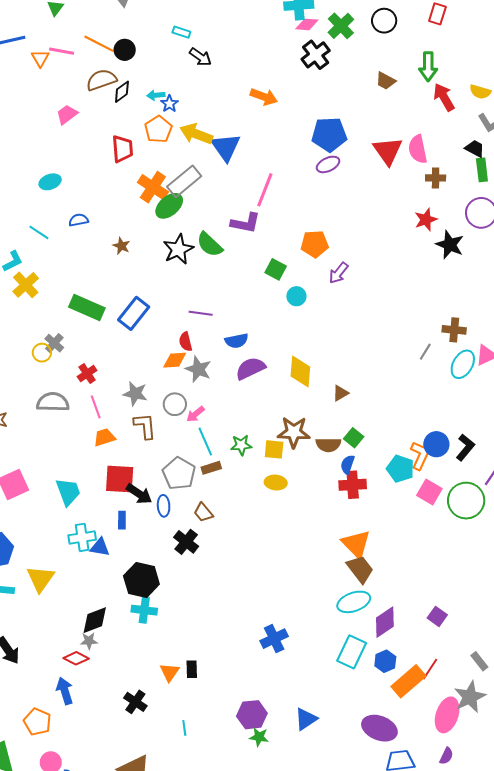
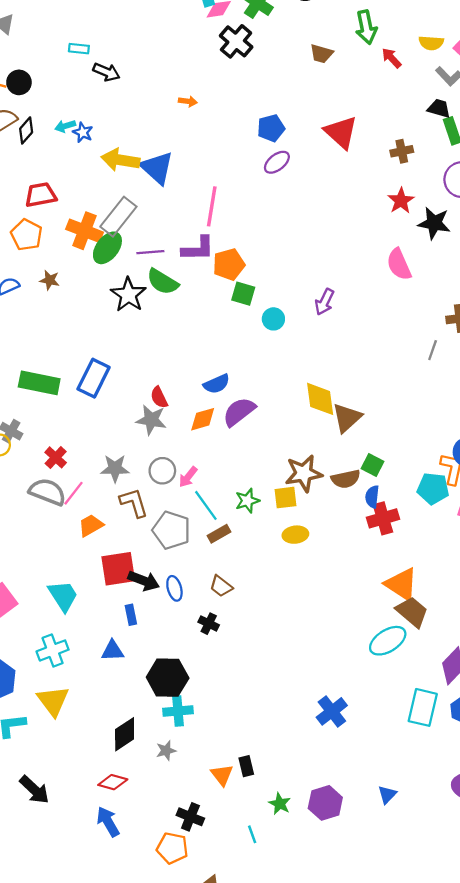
orange arrow: (264, 97) -> (188, 101), size x0.6
red arrow: (444, 97) -> (391, 58), size x0.7
orange pentagon: (158, 129) -> (27, 235), moved
blue pentagon: (329, 134) -> (271, 128), size x0.7
red trapezoid: (123, 149) -> (41, 195), turned -84
pink semicircle: (418, 149) -> (399, 264), moved
orange pentagon: (315, 244) -> (229, 264), moved
brown star: (121, 246) -> (50, 280), moved
purple arrow: (338, 273) -> (324, 302), moved
purple line: (201, 313) -> (150, 252), moved
orange diamond: (175, 360) -> (203, 419), moved
gray star: (198, 369) -> (151, 420), moved
yellow diamond: (300, 371) -> (320, 399), moved
brown triangle: (340, 393) -> (347, 418), size x1.6
gray semicircle: (53, 402) -> (47, 492), moved, turned 32
pink line: (96, 407) -> (73, 493), turned 70
gray pentagon: (179, 473) -> (171, 530), moved
cyan cross: (82, 537) -> (53, 650), moved
black cross: (186, 542) -> (209, 624), size x0.7
cyan ellipse: (354, 602) -> (388, 641), moved
gray star: (89, 641) -> (166, 751), moved
blue triangle: (306, 719) -> (387, 795), size x0.7
orange pentagon: (37, 722) -> (172, 848), moved
green star: (259, 737) -> (280, 804), moved, turned 30

